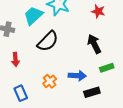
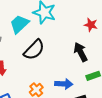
red star: (98, 11) -> (91, 25), moved

